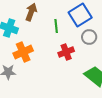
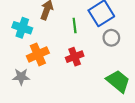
red cross: (66, 52) -> (75, 57), moved

